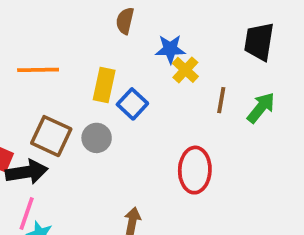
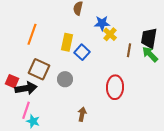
black trapezoid: (259, 42) -> (149, 38), moved
orange line: (38, 70) -> (32, 34), turned -70
green arrow: (261, 108) -> (150, 54), turned -84
gray circle: (97, 138) -> (65, 79), moved

